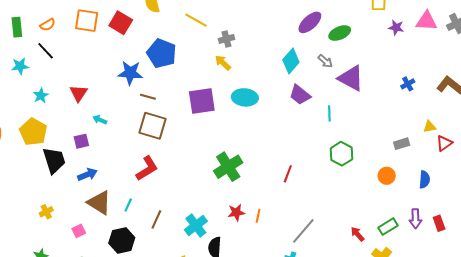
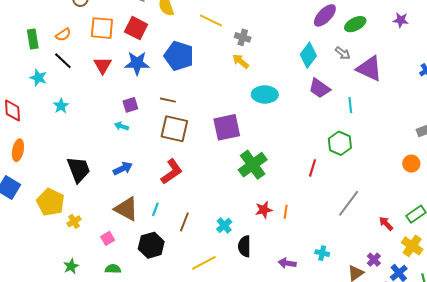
purple star: (396, 28) -> (401, 20), moved
gray cross: (226, 39) -> (243, 37), turned 35
cyan star: (20, 66) -> (38, 78), turned 30
blue star: (130, 73) -> (137, 63), moved
red triangle: (79, 93) -> (103, 65), moved
purple square: (202, 101) -> (227, 127), moved
yellow pentagon: (33, 132) -> (51, 202), moved
purple square: (81, 141) -> (130, 105), moved
green hexagon: (341, 154) -> (340, 143), moved
blue arrow: (87, 174) -> (123, 168), moved
cyan cross: (196, 225) -> (224, 225), size x0.7
gray line: (303, 231) -> (349, 203), moved

